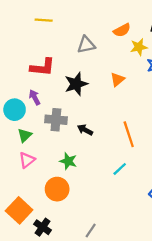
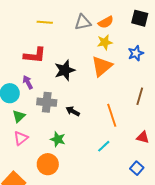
yellow line: (44, 20) -> (45, 22), moved
gray triangle: (86, 45) -> (83, 22), moved
yellow star: (139, 47) -> (105, 42), moved
orange triangle: (117, 79) -> (102, 66), size x1.6

